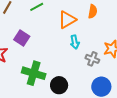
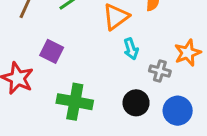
black circle: (59, 85) -> (136, 103), moved

